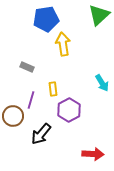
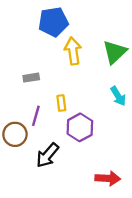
green triangle: (99, 15) -> (115, 52), moved
gray rectangle: (27, 67) -> (31, 78), turned -32

